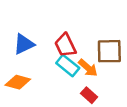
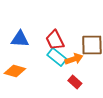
blue triangle: (24, 44) -> (20, 39), turned 30
orange arrow: (88, 68) -> (74, 59), turned -60

